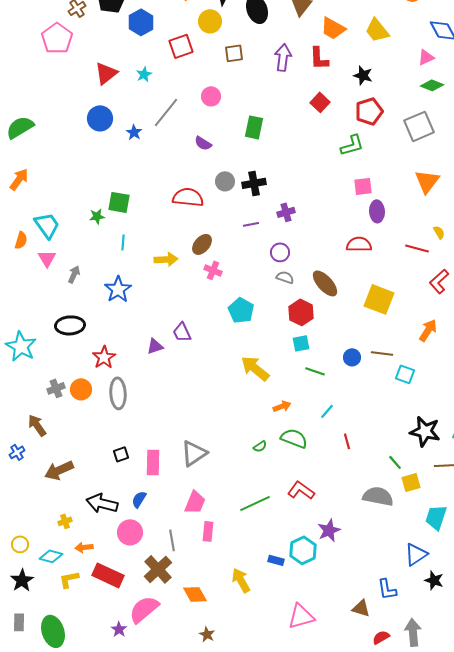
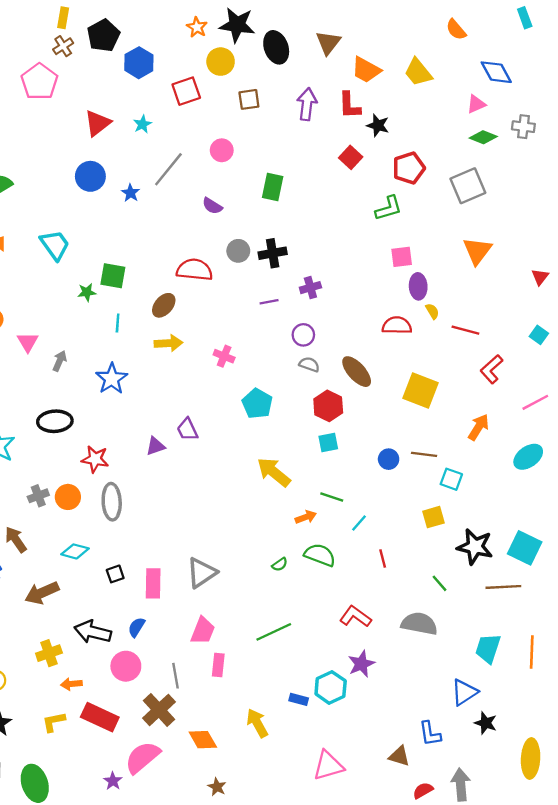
black star: (363, 75) -> (378, 125), moved
cyan trapezoid: (47, 225) -> (55, 245), moved
yellow semicircle: (439, 232) -> (432, 311), moved
brown ellipse: (202, 244) -> (164, 305), moved
red star: (104, 357) -> (95, 459), turned -30
green line: (315, 371) -> (332, 497), moved
yellow square: (411, 482) -> (434, 517), moved
red L-shape: (301, 490) -> (355, 616), moved
yellow cross: (65, 521) -> (49, 653), size x1.5
cyan diamond: (51, 556) -> (75, 551), moved

